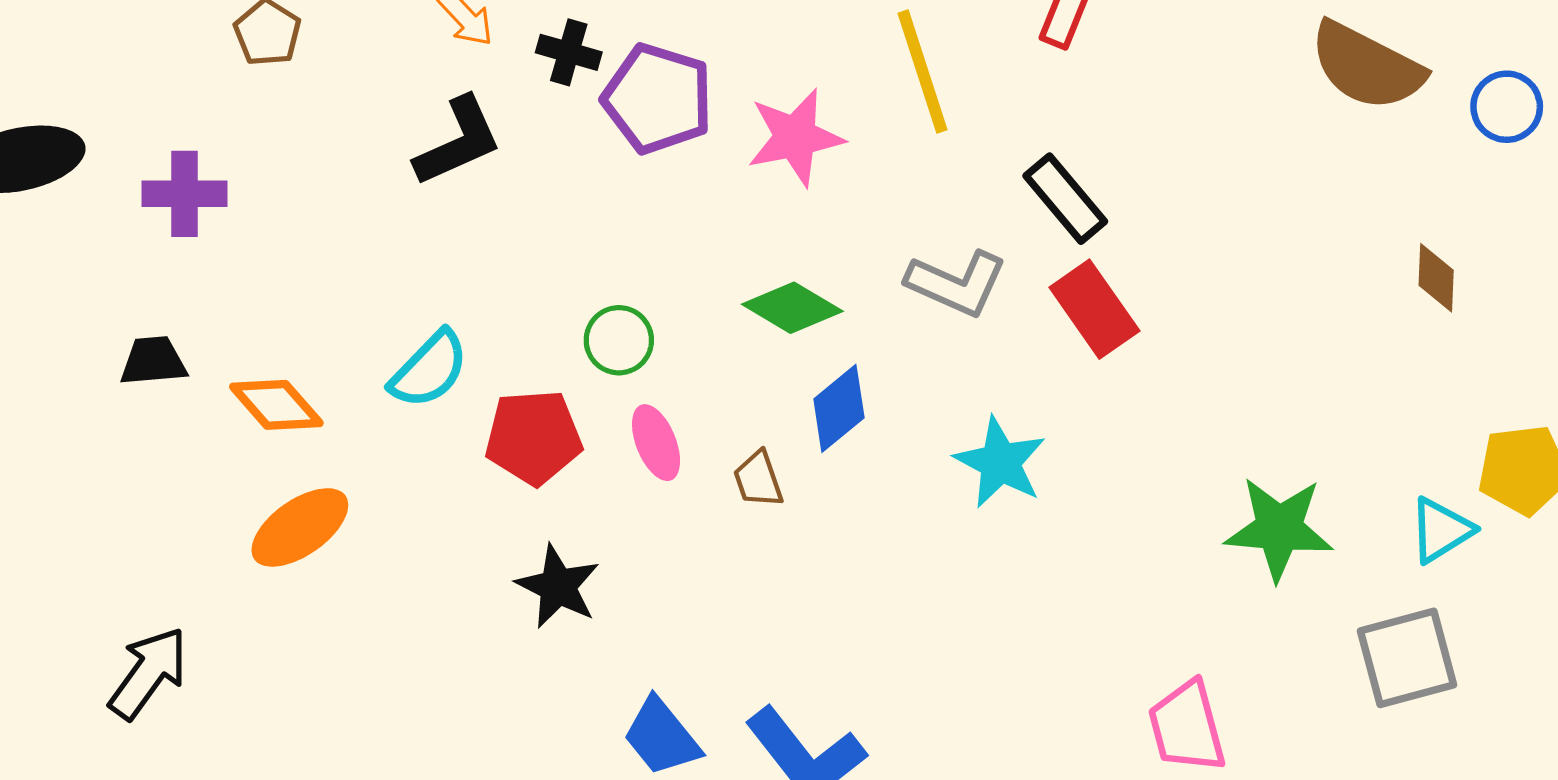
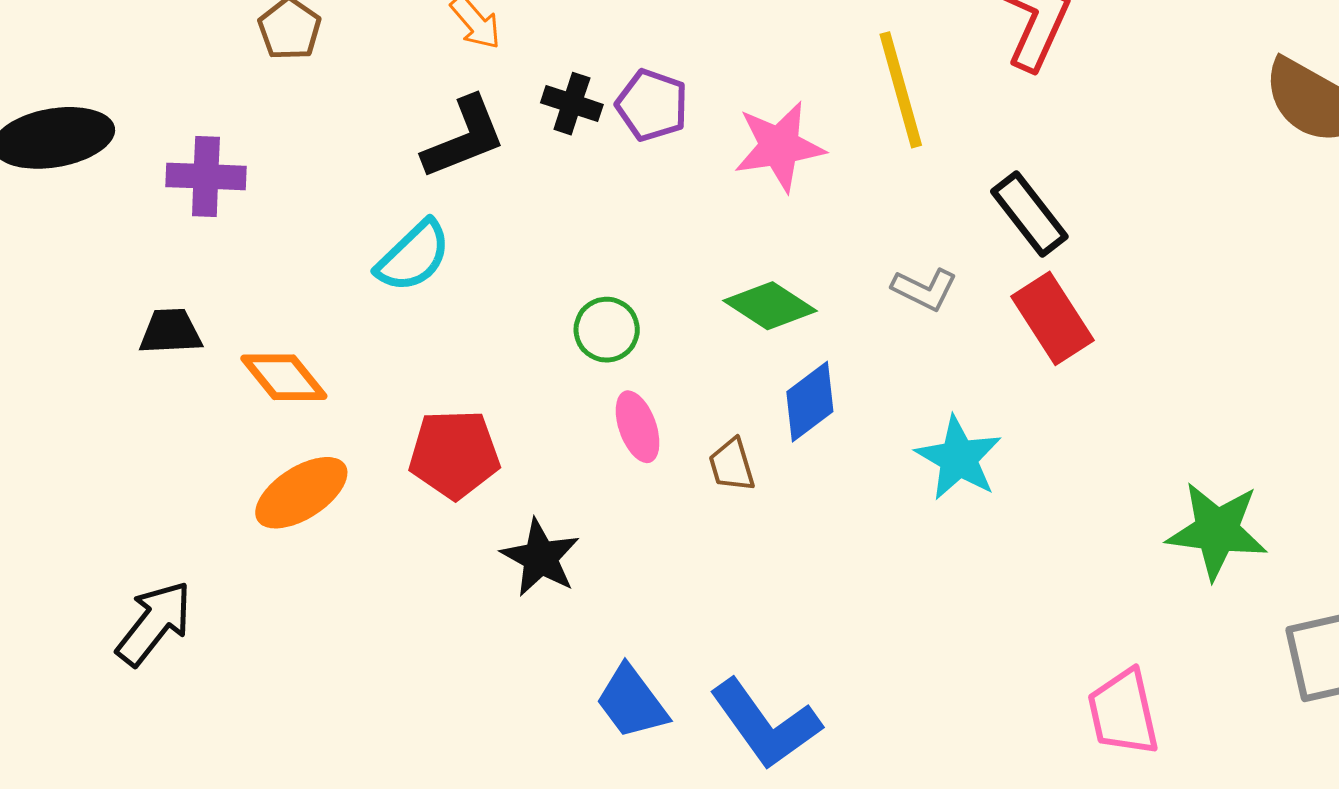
black cross: (569, 52) -> (572, 104), moved
purple pentagon: (658, 99) -> (652, 105), size x0.7
gray L-shape: (957, 283) -> (925, 289), size x0.7
cyan semicircle: (429, 370) -> (413, 256), moved
red pentagon: (534, 437) -> (454, 454), moved

